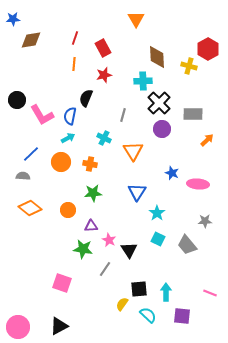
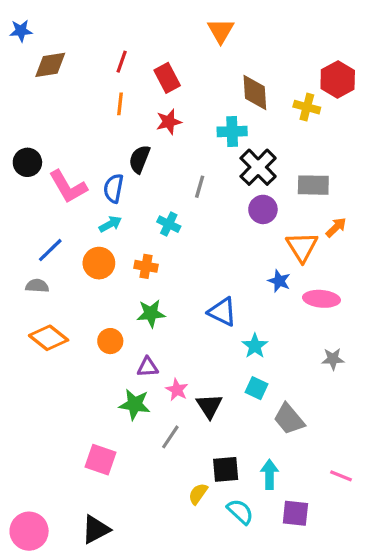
orange triangle: (133, 151) -> (302, 247), moved
blue triangle: (137, 192) -> (222, 312), turned -36
gray trapezoid: (187, 245) -> (289, 419), moved

